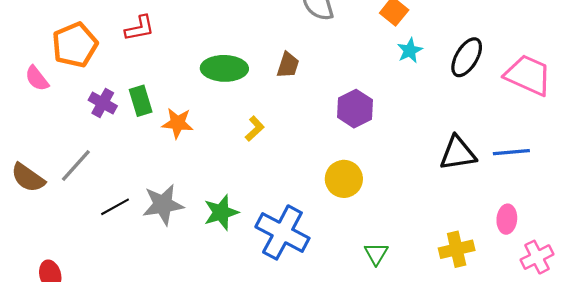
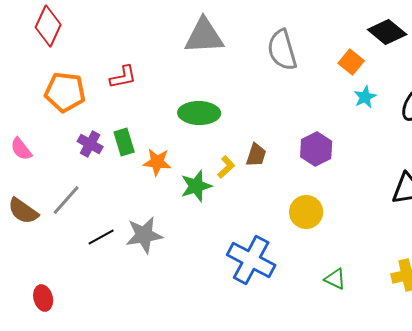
orange pentagon: (75, 45) -> (65, 92), turned 30
brown trapezoid: (288, 65) -> (256, 155), moved
pink semicircle: (37, 78) -> (21, 149), moved
green star: (221, 212) -> (196, 186), moved
green triangle: (376, 254) -> (335, 279), turned -35

